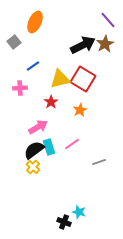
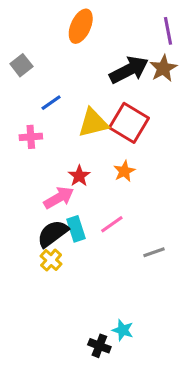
purple line: (108, 20) -> (168, 31), turned 30
orange ellipse: (35, 22) -> (81, 26), moved
red star: (51, 102) -> (79, 176), moved

